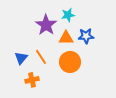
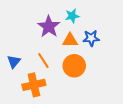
blue triangle: (21, 58) -> (14, 62), moved
orange cross: (32, 80) -> (34, 85), size x1.5

